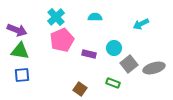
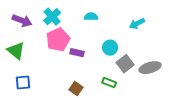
purple arrow: (17, 30) -> (22, 21), moved
green triangle: (20, 51) -> (16, 51), turned 30
purple rectangle: (89, 54) -> (77, 53), moved
blue square: (22, 75) -> (23, 83), moved

